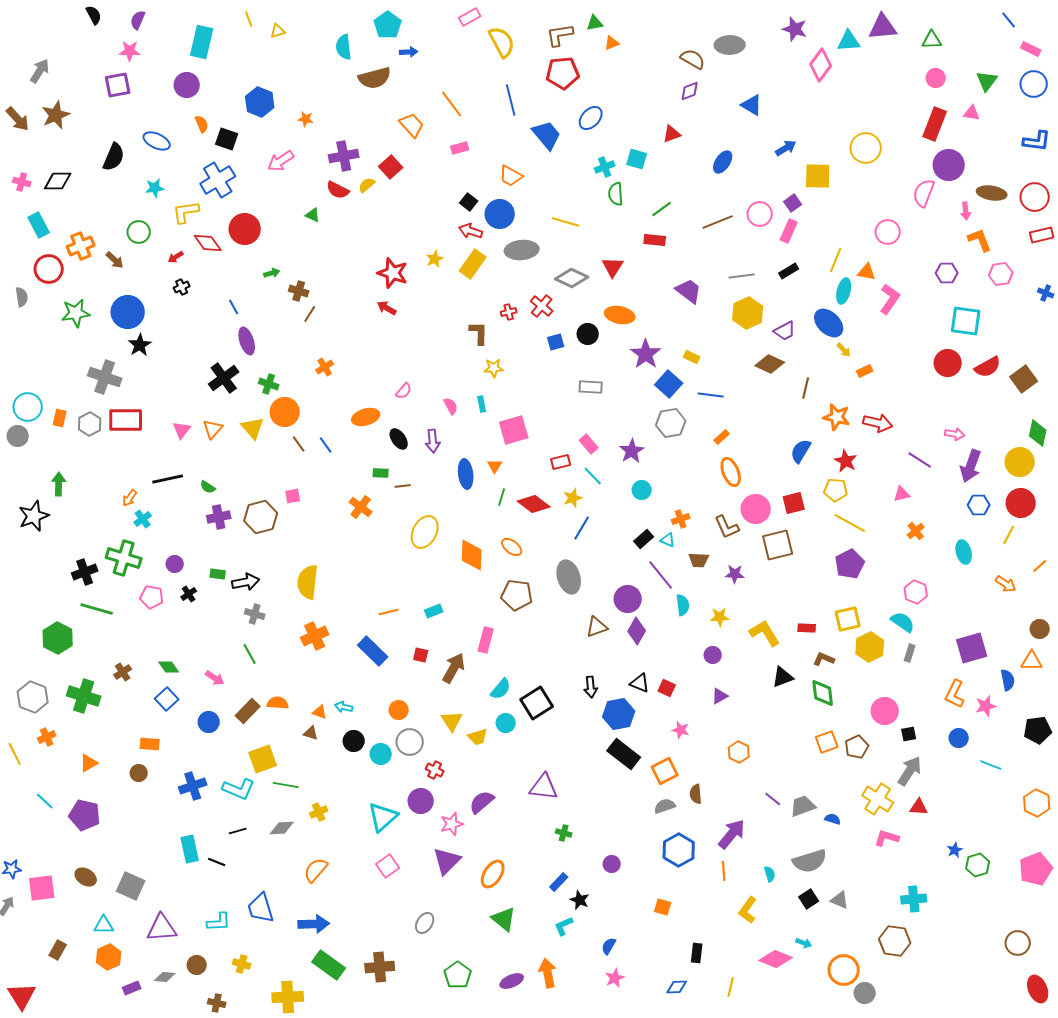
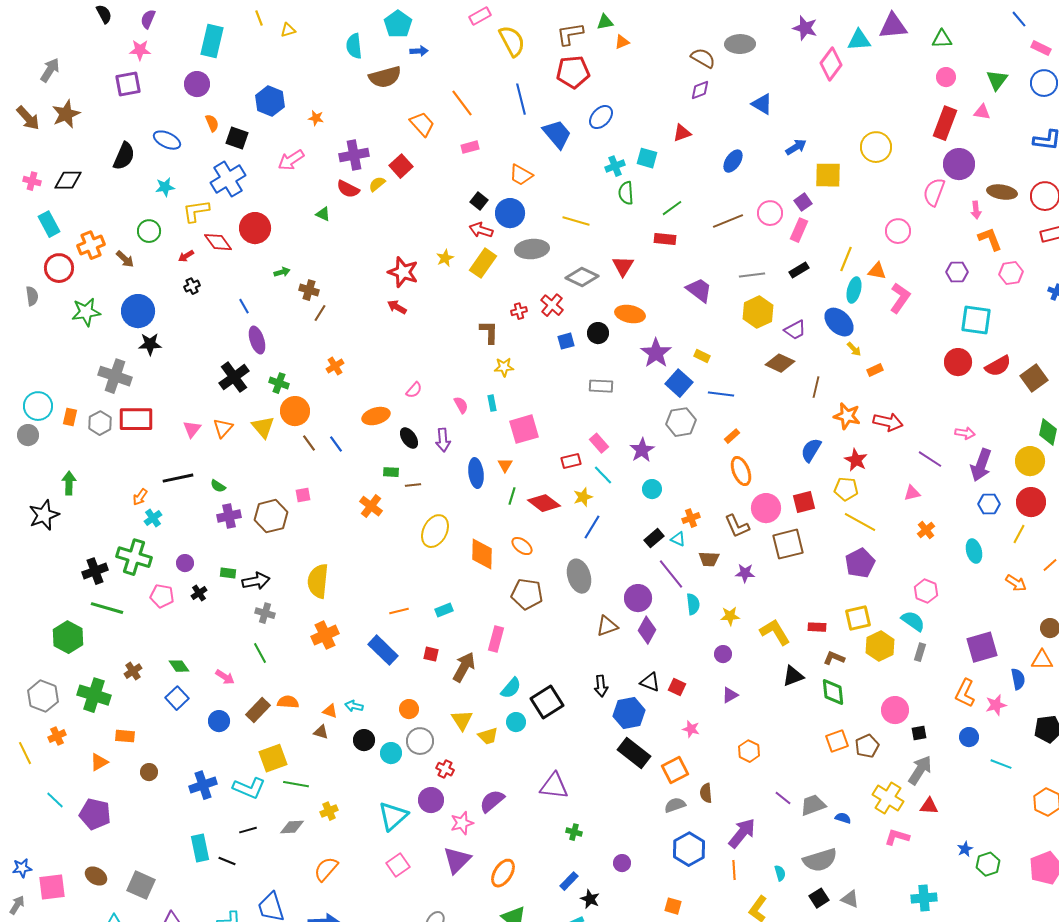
black star: (140, 345) -> (150, 344), turned 30
orange rectangle: (150, 744) -> (125, 736), moved

